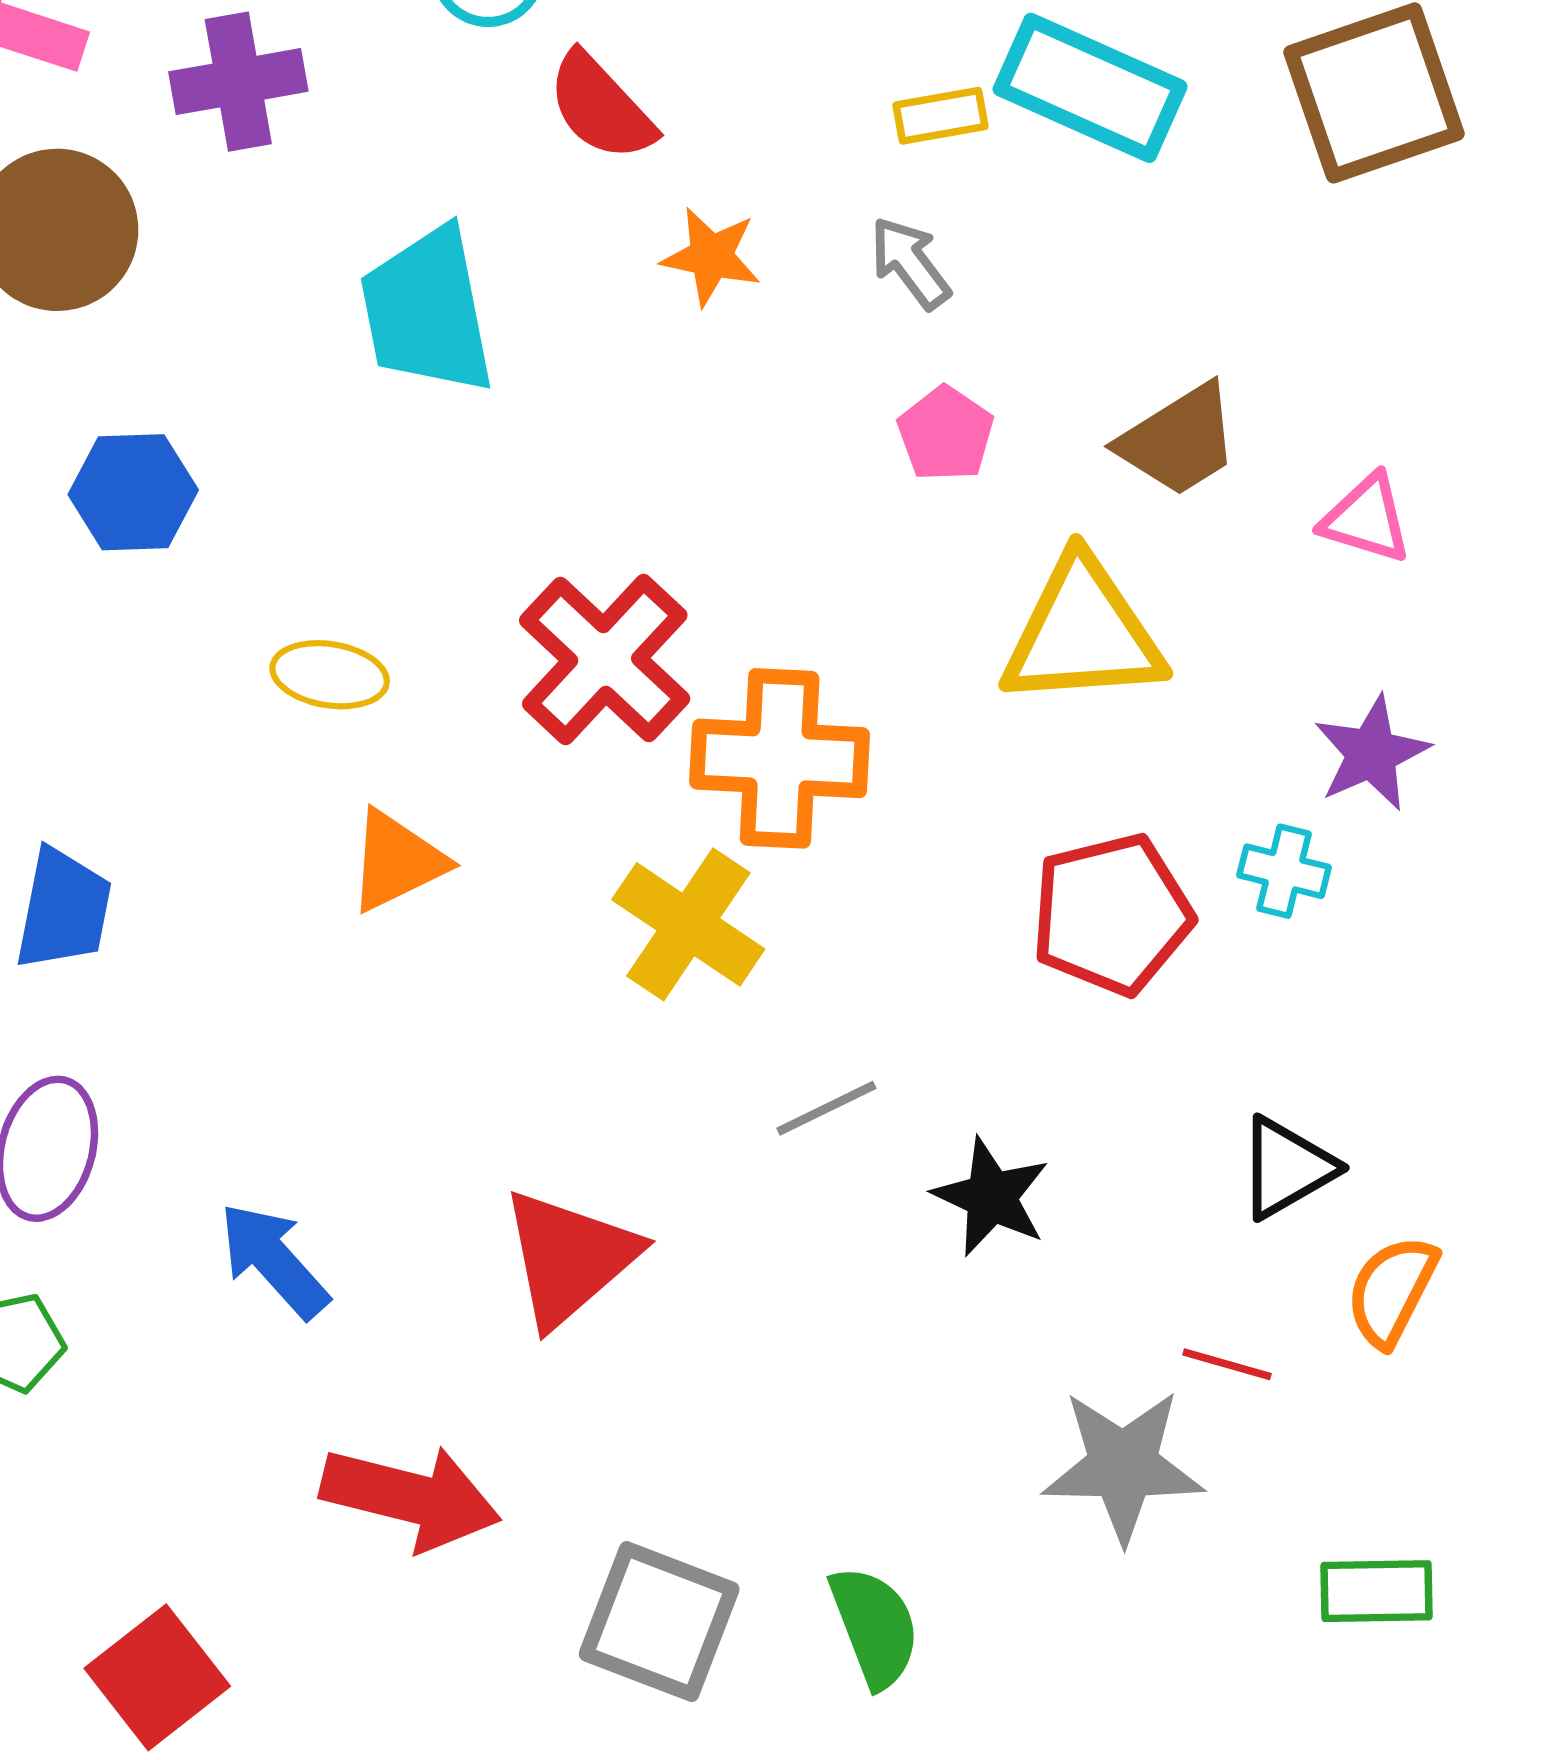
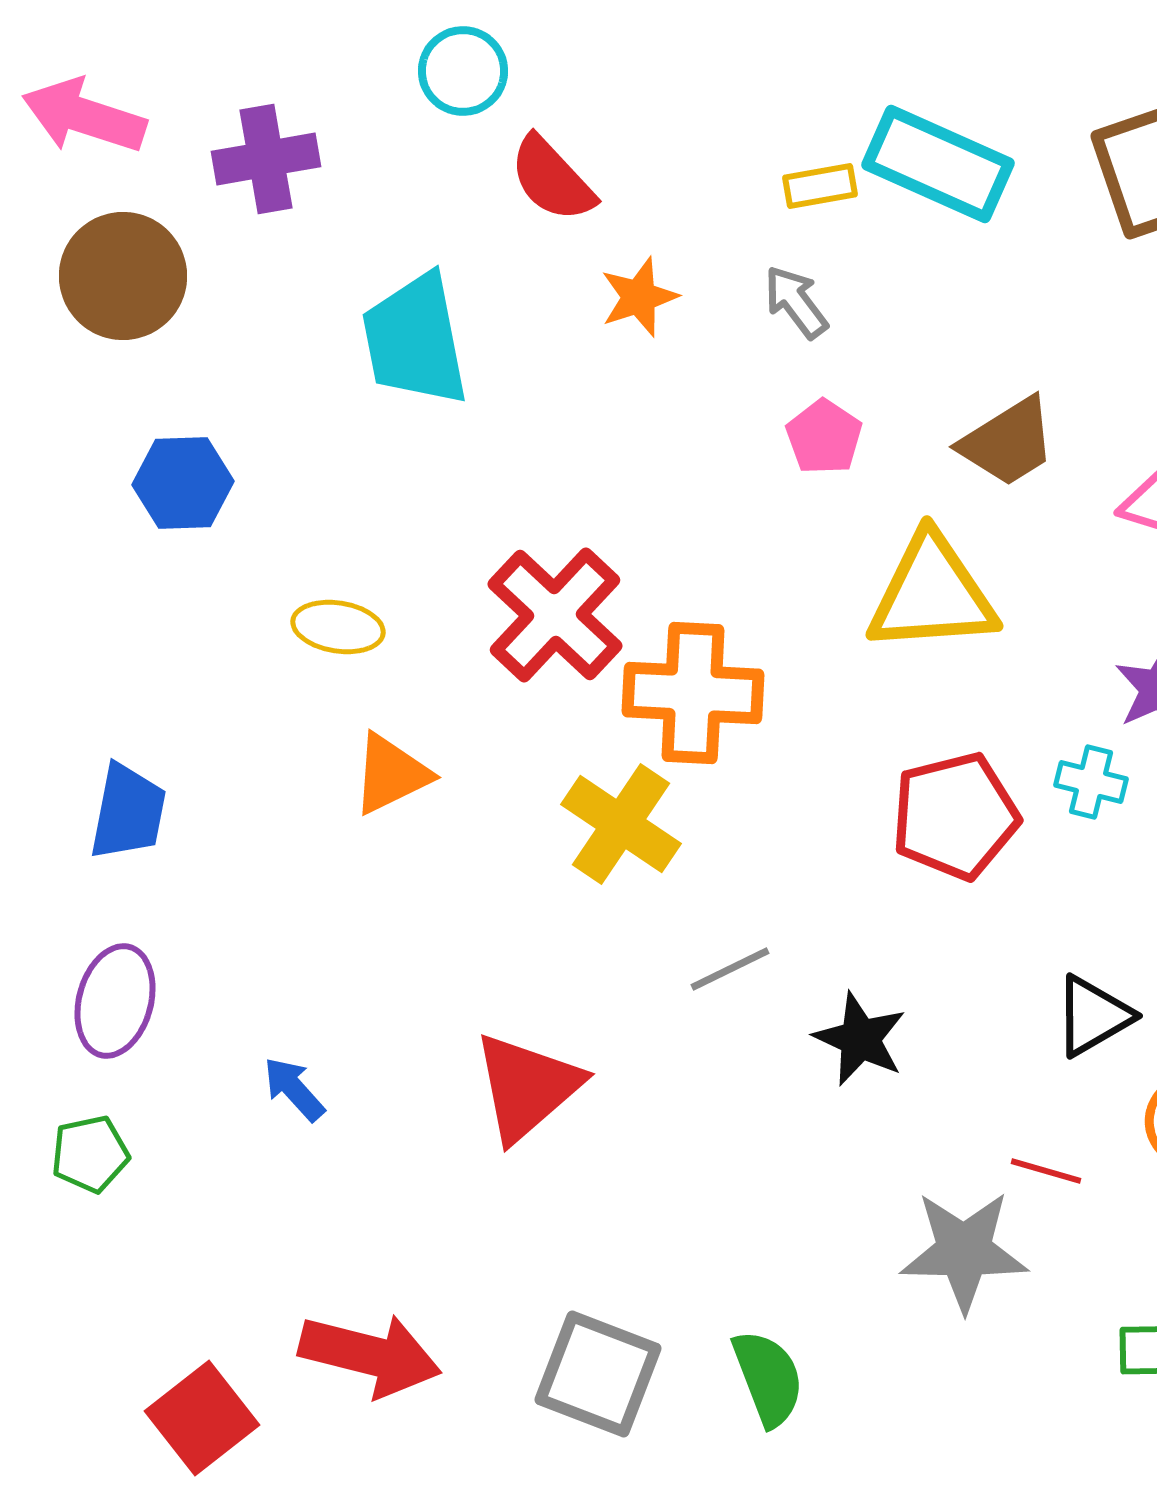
orange star: (711, 256) -> (639, 297), turned -30
blue arrow: (274, 1260) -> (294, 1089), size x0.7
red arrow: (411, 1497) -> (370, 1355), moved

